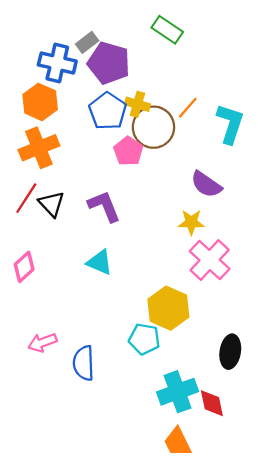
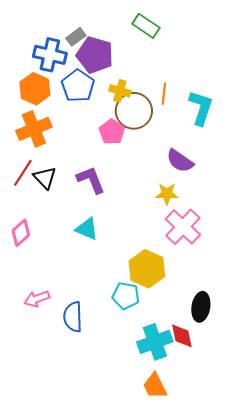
orange line: (188, 108) -> (164, 94), turned -35
blue pentagon: (108, 111) -> (78, 86), moved
red diamond: (212, 403) -> (182, 336), moved

